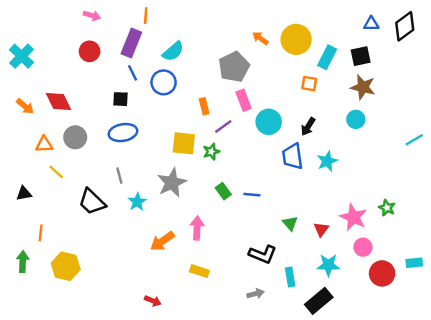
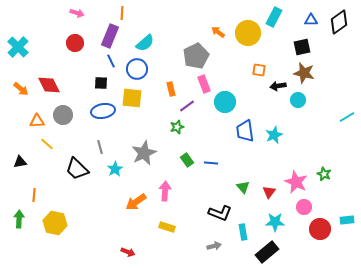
cyan rectangle: (327, 57) -> (274, 17), moved
black arrow: (308, 127) -> (278, 86), moved, turned 49
yellow square: (184, 143) -> (132, 98), moved

